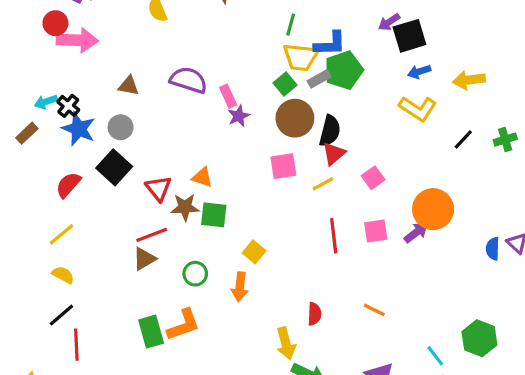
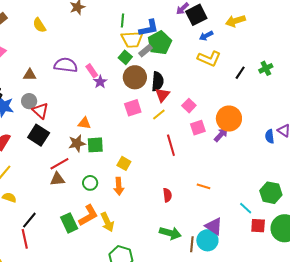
yellow arrow: (469, 80) -> (235, 21), moved
black square: (114, 167) -> (39, 135), moved
red triangle: (158, 188) -> (40, 111), moved
pink square: (376, 231) -> (198, 128), moved
brown triangle: (144, 259) -> (57, 179), turned 35
black line: (61, 315) -> (29, 220), moved
yellow arrow: (286, 343) -> (107, 222), moved

